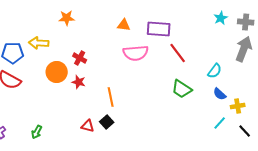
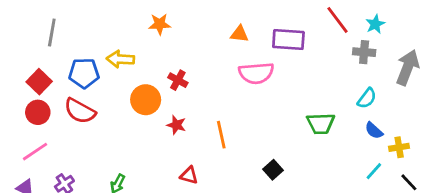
gray cross: (246, 22) -> (364, 52), moved
red line: (178, 53) -> (337, 20), moved
red star: (79, 82) -> (176, 125), moved
green trapezoid: (182, 89) -> (321, 124), turned -35
black square: (107, 122) -> (273, 170), moved

